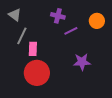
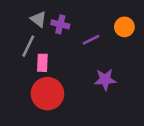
gray triangle: (15, 15) -> (38, 19), moved
purple cross: (58, 16) -> (60, 24), moved

